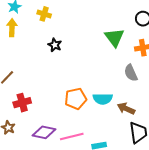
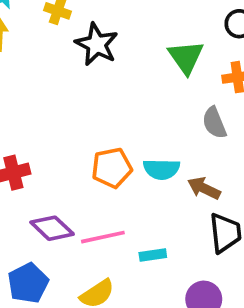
black star: (55, 45) -> (97, 44), moved, size x1.6
purple diamond: (44, 132) -> (52, 228), turned 30

